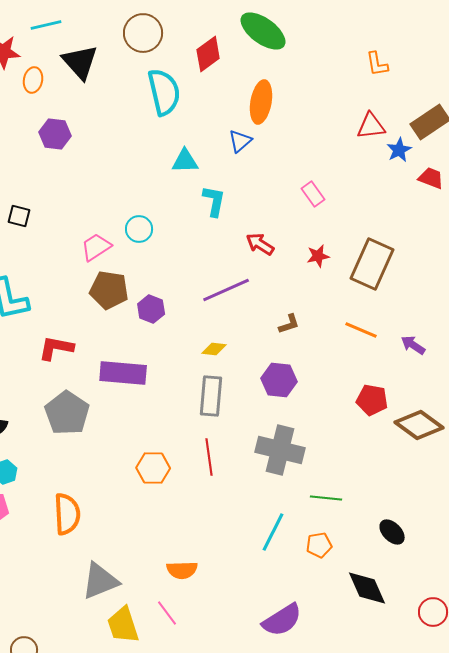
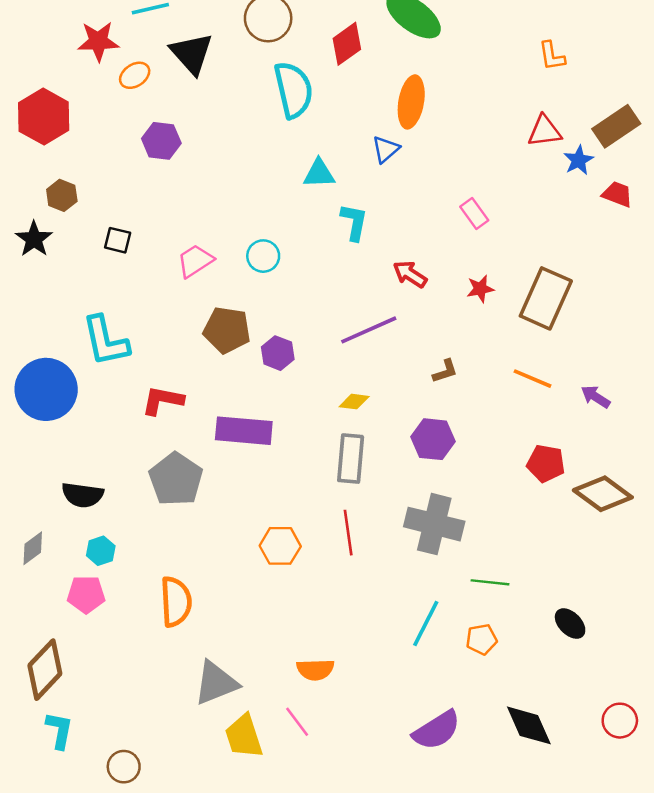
orange ellipse: (33, 80) -> (135, 75), turned 45
pink trapezoid: (96, 247) -> (195, 261), moved
black diamond: (367, 588) -> (529, 725), moved

